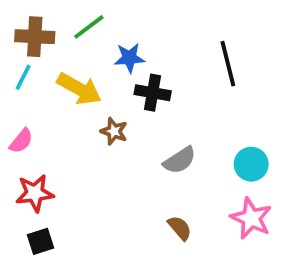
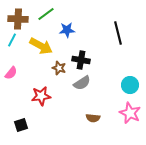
black cross: (153, 93) -> (81, 60), moved
gray semicircle: (180, 160) -> (82, 83), moved
red star: (35, 193) -> (41, 96), moved
brown semicircle: (180, 228) -> (93, 118), turned 136

